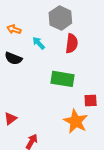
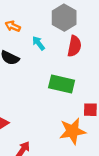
orange star: (76, 121) -> (72, 131), turned 30

